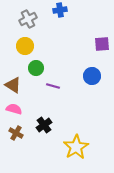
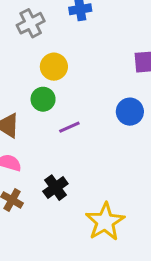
yellow circle: (25, 46) -> (54, 67), moved
purple line: (53, 86) -> (69, 127), turned -40

